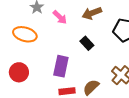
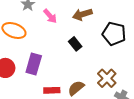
purple rectangle: (61, 66) -> (34, 64), moved

